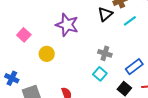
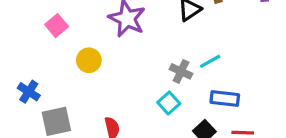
cyan line: (130, 21) -> (210, 61), moved
blue rectangle: (134, 67) -> (225, 99), turned 36

